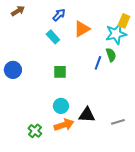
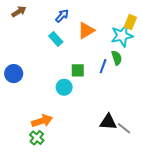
green square: (60, 72) -> (78, 70), moved
cyan circle: (61, 106) -> (64, 87), moved
black triangle: (87, 115) -> (108, 122), moved
gray line: (118, 122) -> (124, 128), turned 56
orange arrow: (64, 125) -> (42, 121), moved

